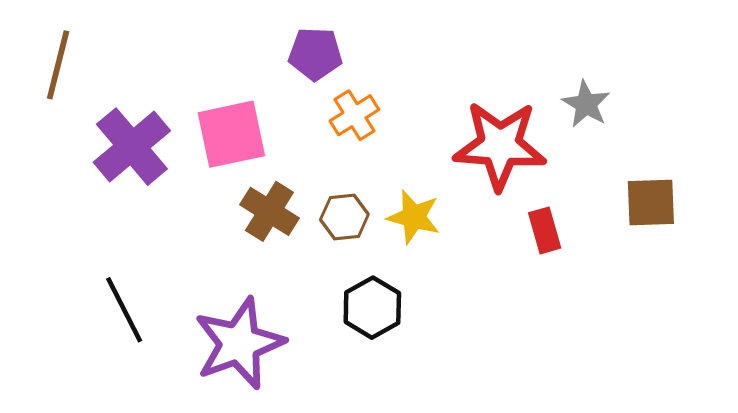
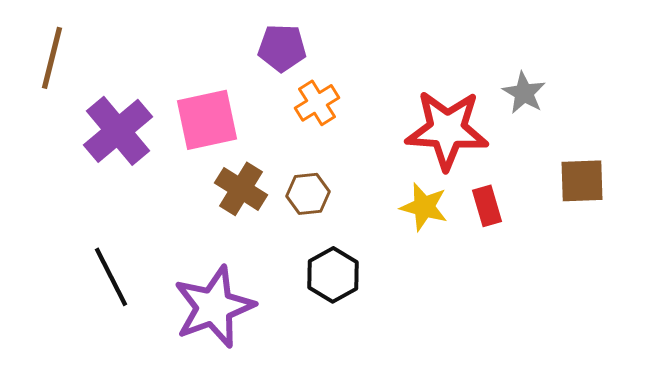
yellow star: (414, 217) -> (424, 207), moved

